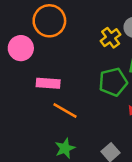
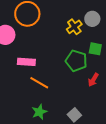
green pentagon: (113, 82) -> (76, 61), turned 30

